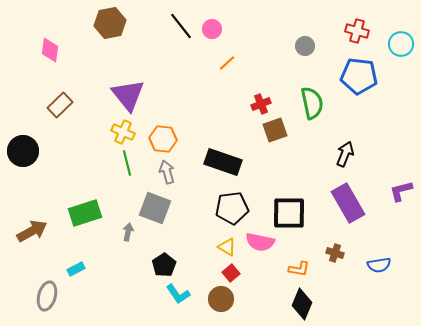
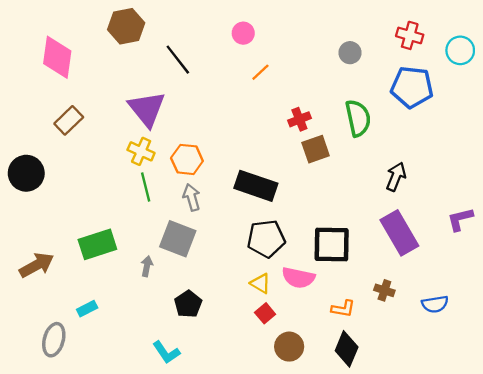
black line: (181, 26) -> (178, 60), moved
pink diamond: (50, 50) -> (57, 57), size x1.5
cyan L-shape: (178, 294) -> (166, 352), moved
brown circle: (221, 299) -> (289, 347), moved

